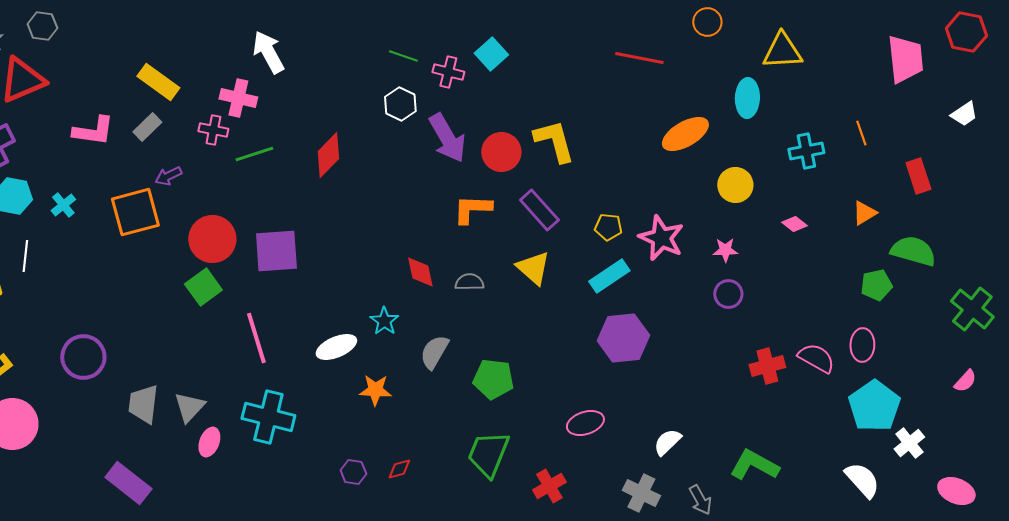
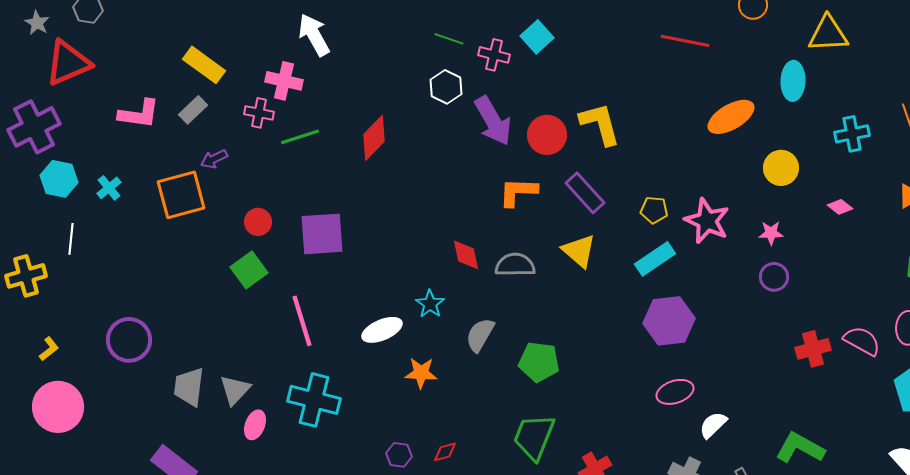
red circle: (212, 239) -> (258, 222), size x0.6
gray semicircle: (469, 282) -> (515, 265), size x1.4
pink ellipse: (585, 423) -> (675, 392), moved

